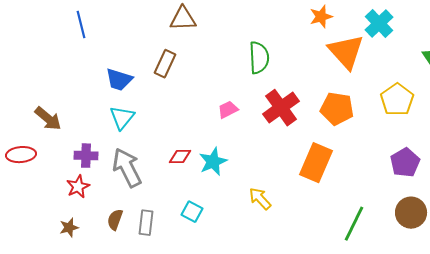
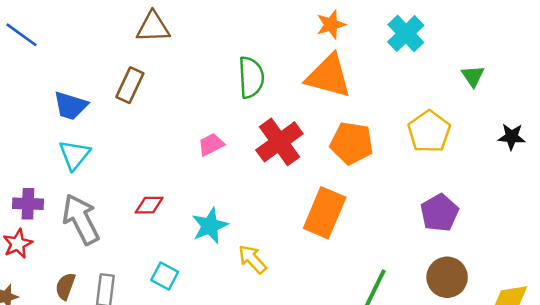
blue line: (81, 25) -> (22, 35), turned -40
orange triangle: (346, 52) -> (328, 76), moved, turned -33
cyan star: (213, 162) -> (210, 226), moved

